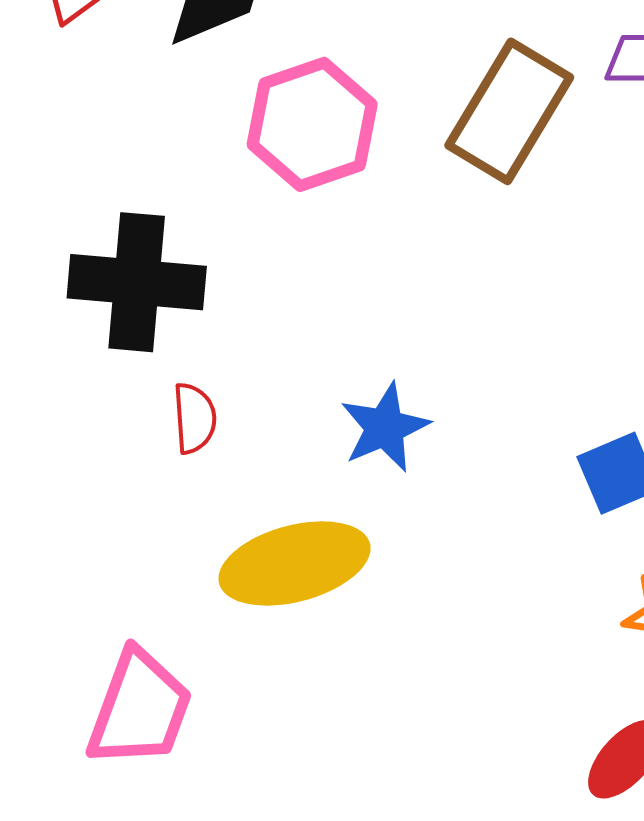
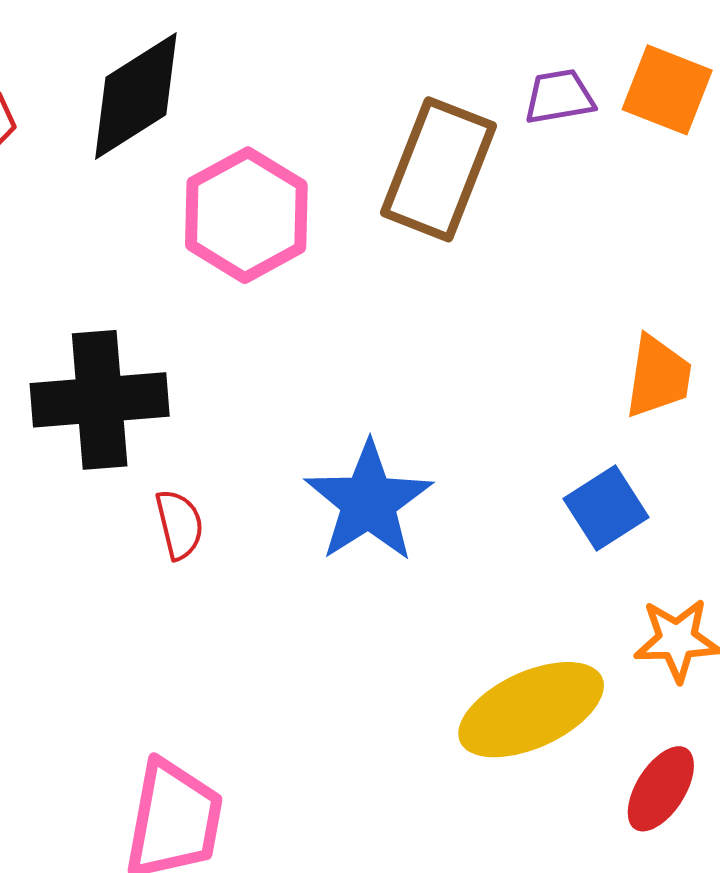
blue star: (385, 427) -> (368, 502), size x1.4
yellow ellipse: (295, 563) -> (531, 710), moved

